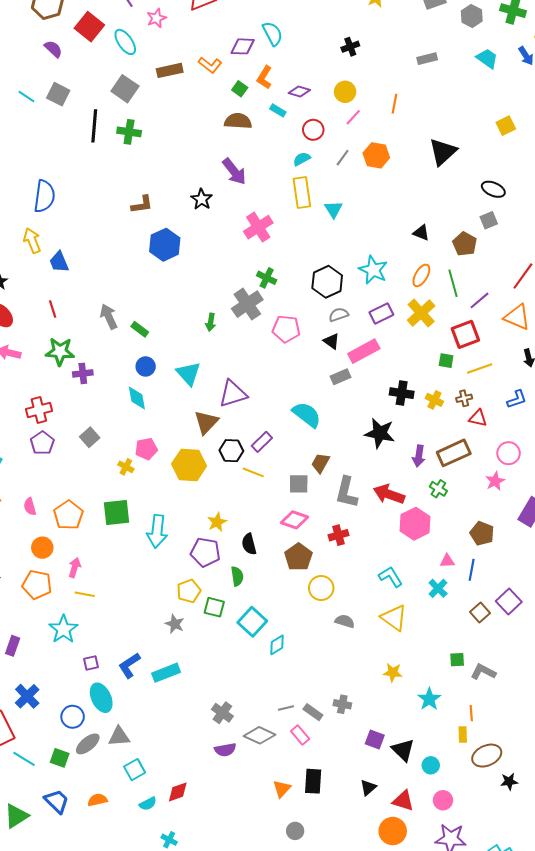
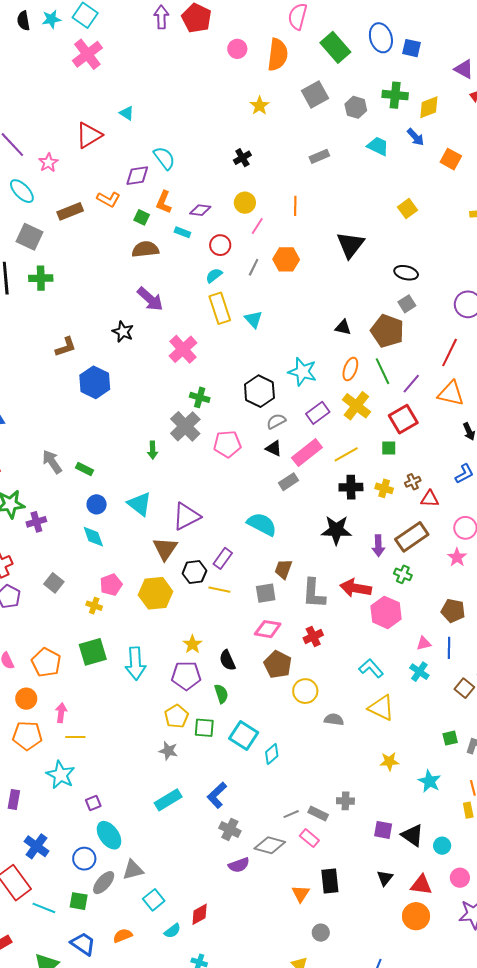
brown pentagon: (465, 244) -> (387, 331), size x1.4
yellow line: (480, 369) -> (346, 454), moved
blue L-shape: (129, 665) -> (217, 795), moved

